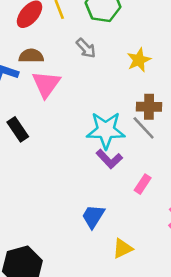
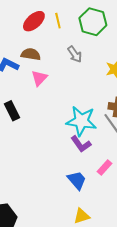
pink triangle: (46, 84) -> (39, 78), size x0.7
blue trapezoid: (93, 216) -> (77, 180), moved, turned 100

